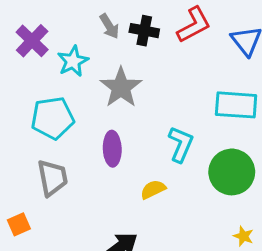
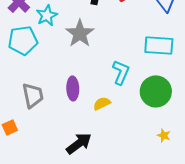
cyan pentagon: (52, 118) -> (23, 40), moved
purple ellipse: (112, 149) -> (73, 88), moved

